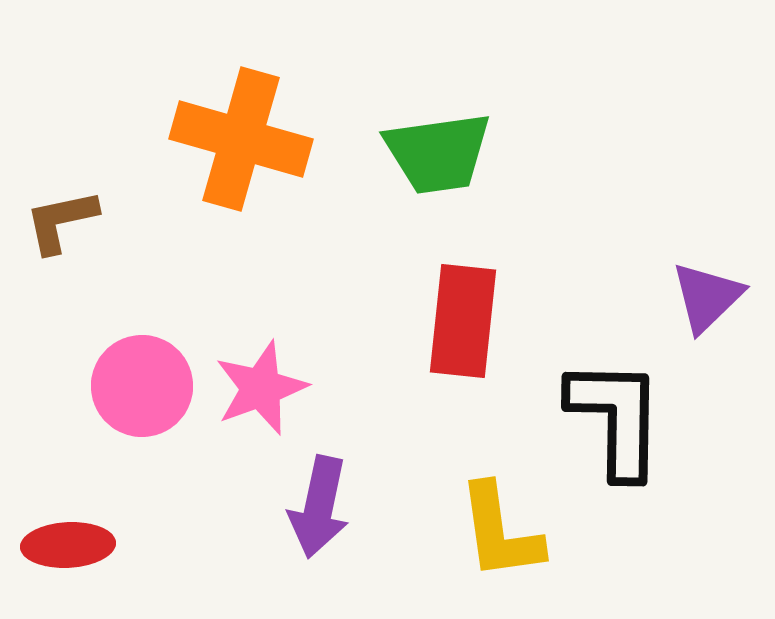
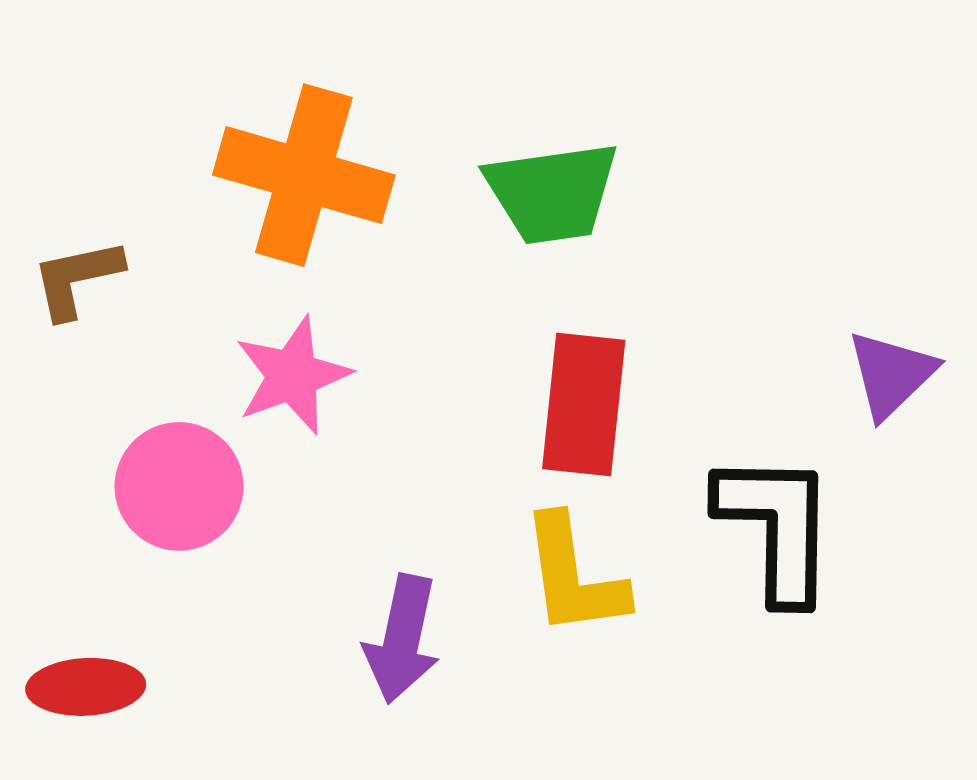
pink star: (261, 388) -> (292, 376), moved
yellow L-shape: (500, 532) -> (574, 576), moved

